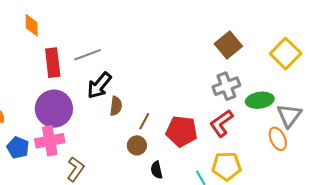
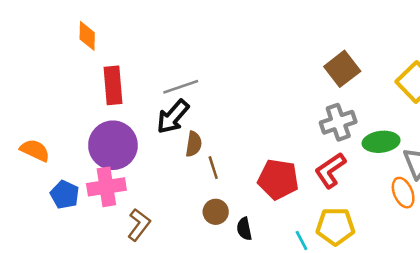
gray line: (88, 55) -> (181, 87), moved
brown line: (144, 121) -> (213, 168), moved, turned -48
brown circle: (137, 145) -> (216, 212), moved

